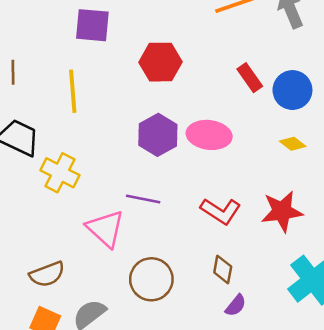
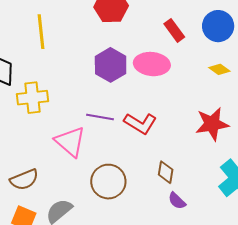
red rectangle: (250, 78) -> (174, 30), moved
yellow cross: (60, 173) -> (32, 98), turned -32
red L-shape: (221, 211) -> (140, 123), moved
purple semicircle: (236, 305) -> (177, 201), turned 96

